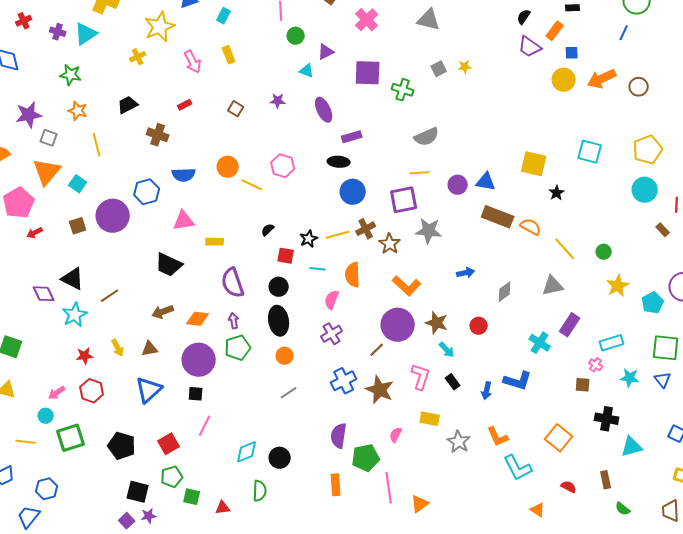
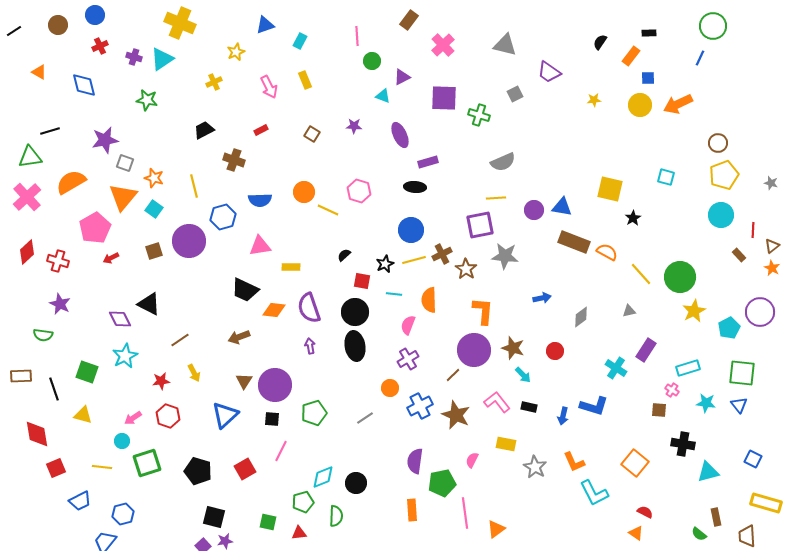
yellow star: (160, 27) -> (236, 52), size x0.6
purple trapezoid: (530, 47) -> (549, 72), moved
yellow star: (465, 67) -> (594, 100), moved
brown circle: (639, 87) -> (718, 143), moved
orange star: (78, 111) -> (154, 178), moved
yellow line: (97, 145) -> (194, 186), moved
cyan square: (590, 152) -> (666, 177), size x0.7
blue circle: (353, 192) -> (411, 230), moved
green circle: (604, 252) -> (680, 277), size x2.0
orange L-shape: (407, 286) -> (483, 311), turned -128
gray triangle: (553, 286) -> (629, 311), size x0.6
black circle: (279, 287) -> (355, 312), size x1.4
brown line: (110, 296) -> (180, 340), moved
cyan star: (75, 315) -> (125, 356), moved
orange diamond: (198, 319) -> (274, 310), moved
green pentagon: (238, 348) -> (314, 413), moved
brown triangle: (150, 349) -> (244, 381), moved, turned -48
orange circle: (285, 356) -> (390, 388), moved
pink L-shape: (421, 377) -> (497, 402), turned -56
black rectangle: (453, 382) -> (529, 407), turned -42
green pentagon: (172, 477) -> (303, 502), moved
brown rectangle: (606, 480) -> (716, 517), moved
orange triangle: (538, 510) -> (636, 533), moved

